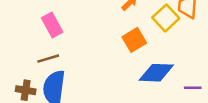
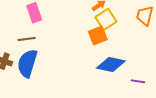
yellow square: (166, 18) -> (106, 19), moved

